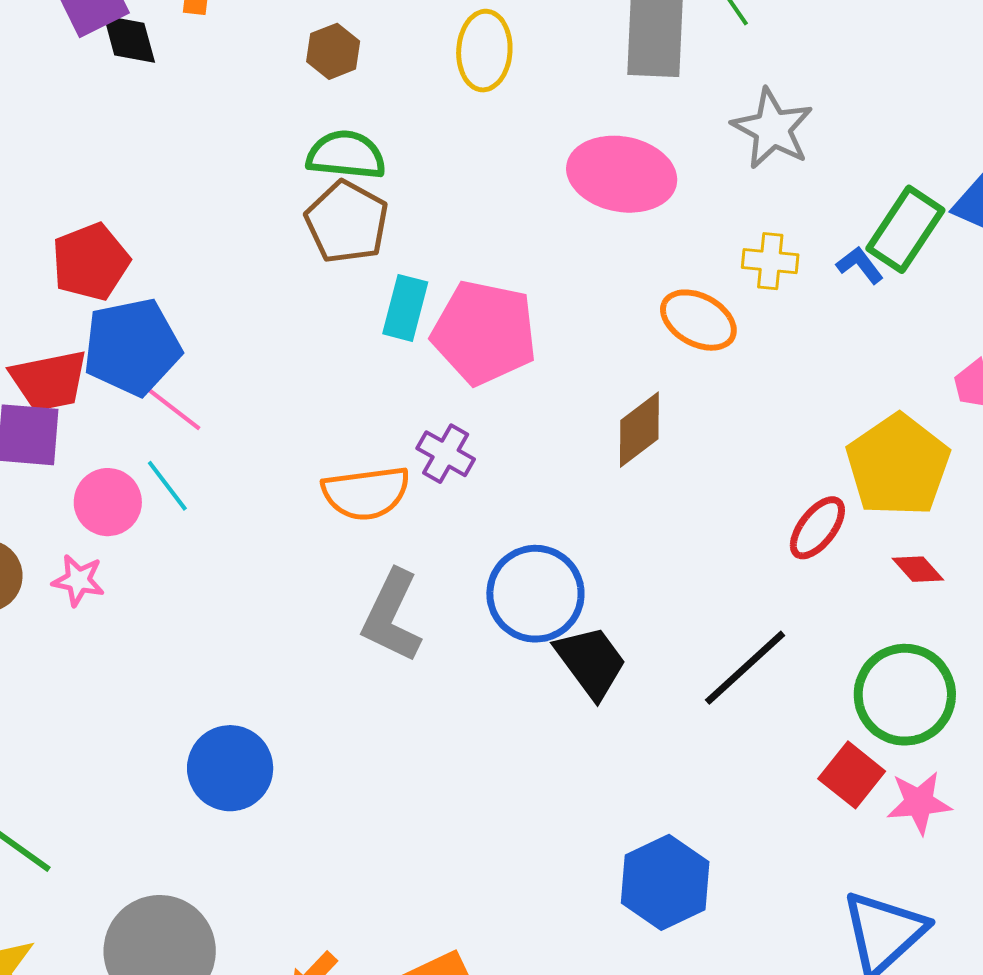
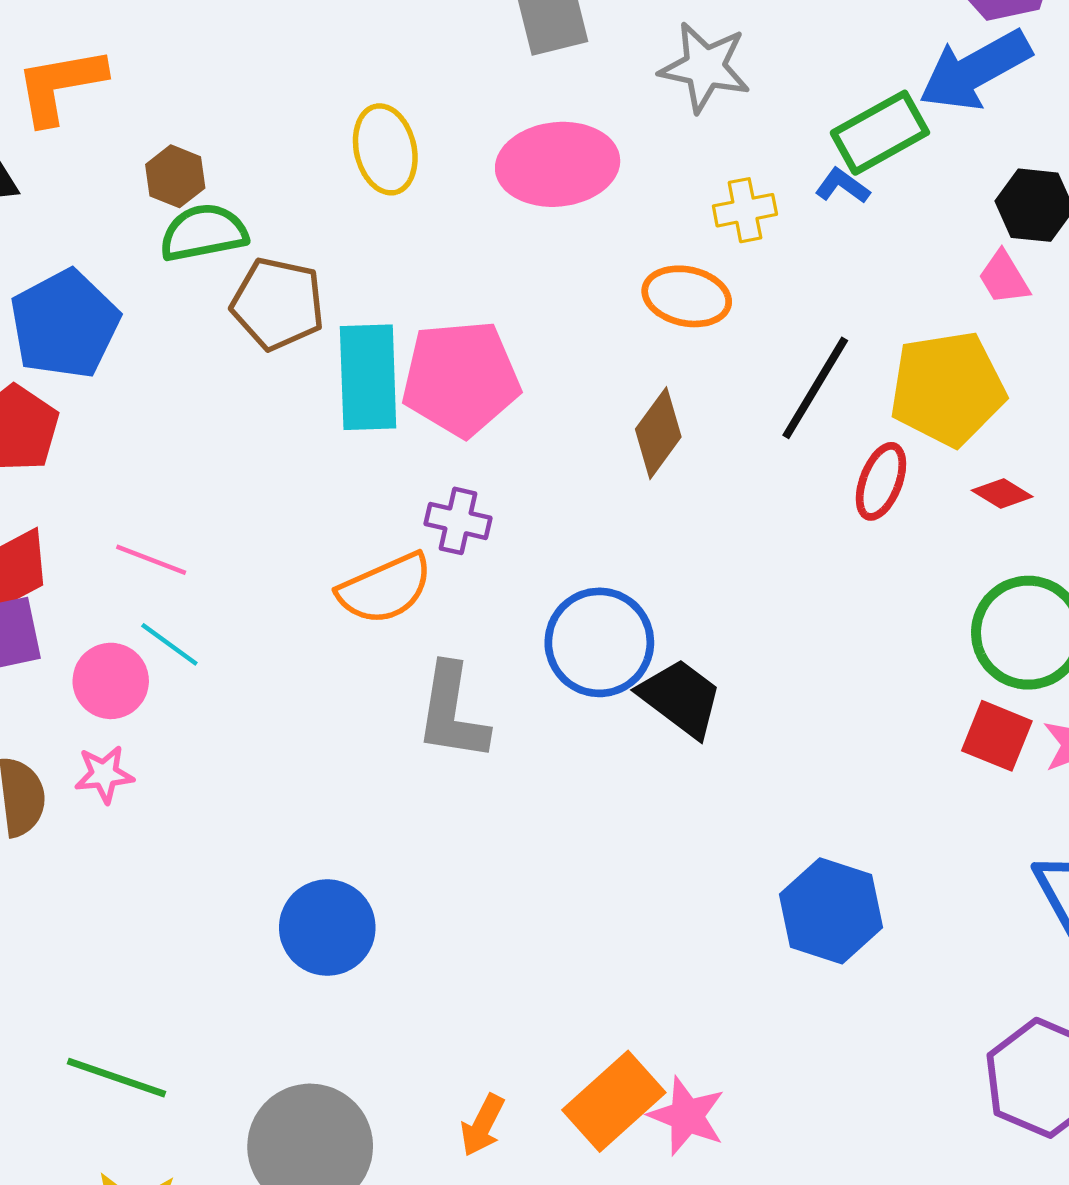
brown hexagon: (333, 51) -> (175, 176), moved
yellow ellipse: (484, 51) -> (385, 149), moved
green semicircle: (346, 155) -> (204, 233), moved
green rectangle: (905, 229) -> (880, 133), turned 44
cyan rectangle: (405, 308) -> (368, 377), size x1.5
blue pentagon: (132, 347) -> (65, 324), moved
yellow pentagon: (898, 465) -> (947, 389), turned -30
black line: (745, 668) -> (815, 388), moved

